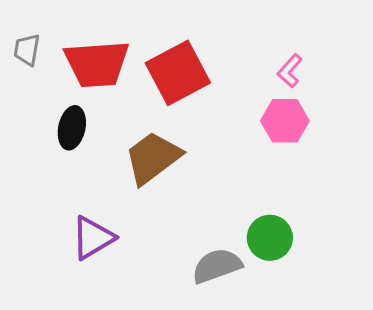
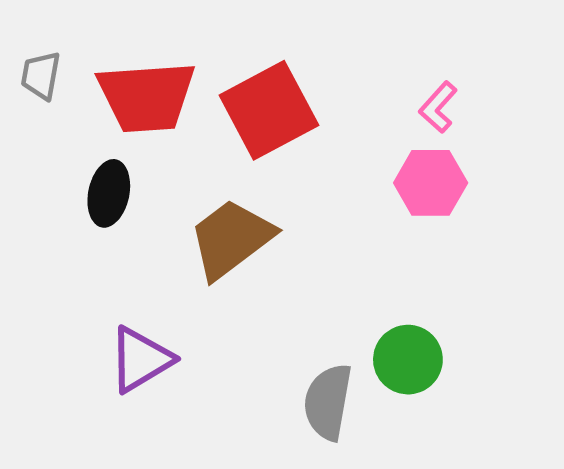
gray semicircle: (217, 266) -> (328, 402), turned -60

